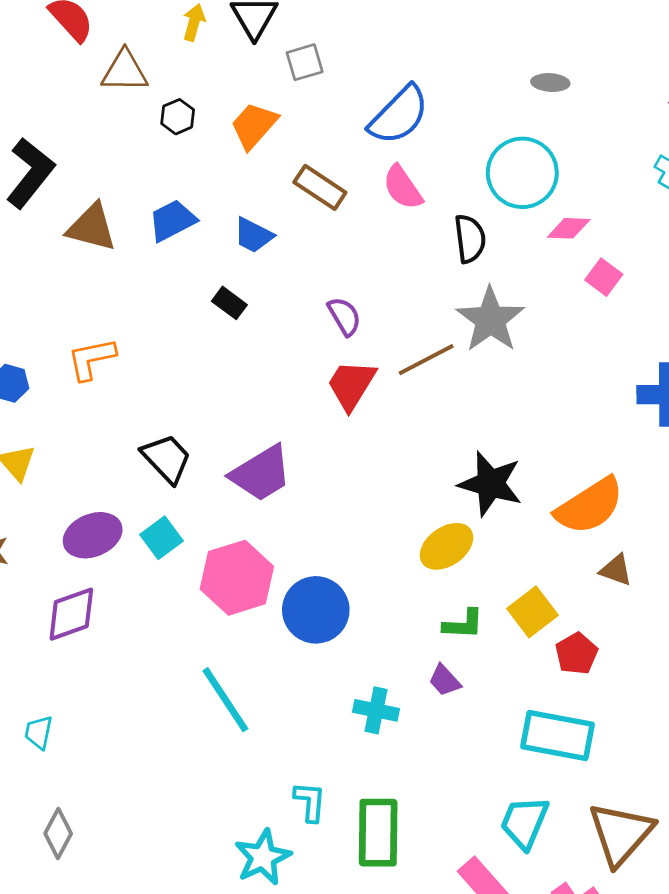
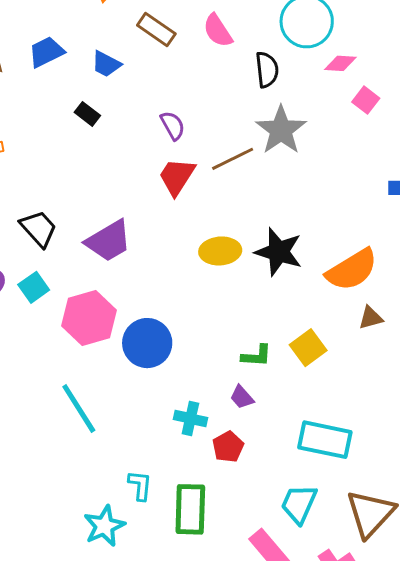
yellow ellipse: (447, 546) -> (220, 251), moved, turned 30
brown triangle: (616, 570) -> (371, 318), turned -36
red pentagon: (576, 654) -> (228, 447), moved

